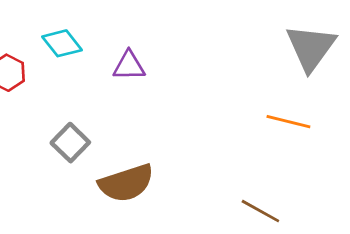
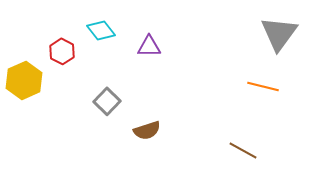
brown semicircle: (126, 183) -> (147, 130), size x0.7

